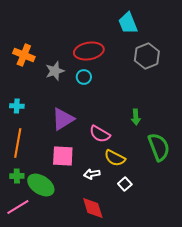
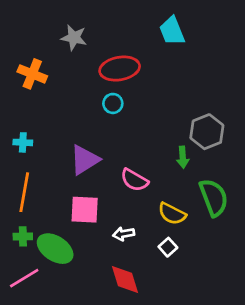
gray hexagon: (147, 56) -> (207, 132), moved
gray star: (55, 71) -> (74, 38), moved, turned 30
yellow semicircle: (115, 158) -> (172, 214), moved

